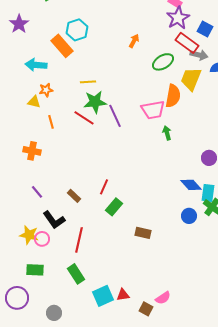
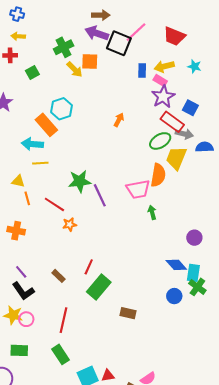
green ellipse: (163, 62) -> (160, 141), moved
cyan arrow: (36, 65) -> (32, 144), moved
yellow line: (88, 82) -> (40, 163), moved
orange star: (46, 90) -> (70, 225), moved
red line: (84, 118) -> (54, 204), moved
orange line: (51, 122) -> (27, 198), moved
green rectangle: (114, 207) -> (99, 287), size x1.4
black L-shape: (54, 220) -> (23, 291), moved

